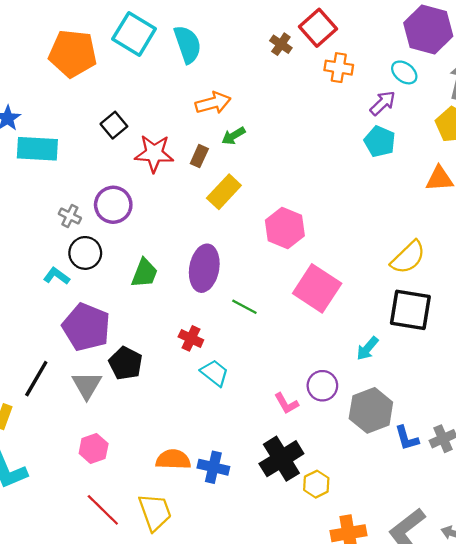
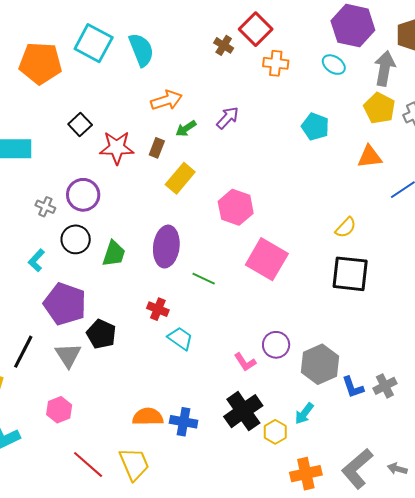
purple arrow: (383, 103) -> (228, 118), moved
black circle: (85, 253) -> (76, 239), moved
yellow semicircle: (408, 257) -> (346, 227), size x0.7
cyan L-shape: (57, 276) -> (36, 260), turned -80
cyan arrow: (367, 348) -> (304, 413), moved
pink hexagon: (94, 449) -> (59, 410), moved

